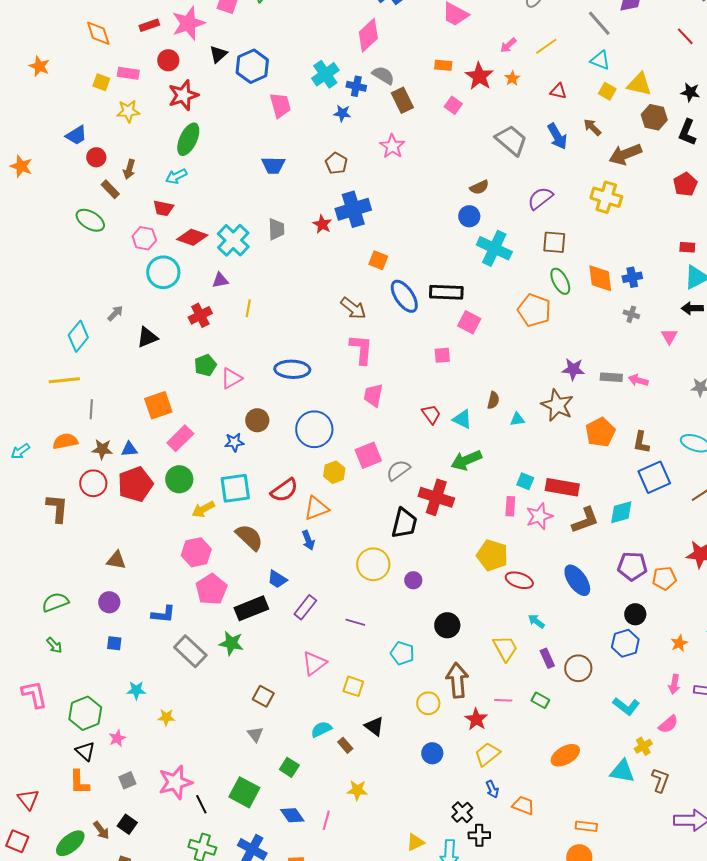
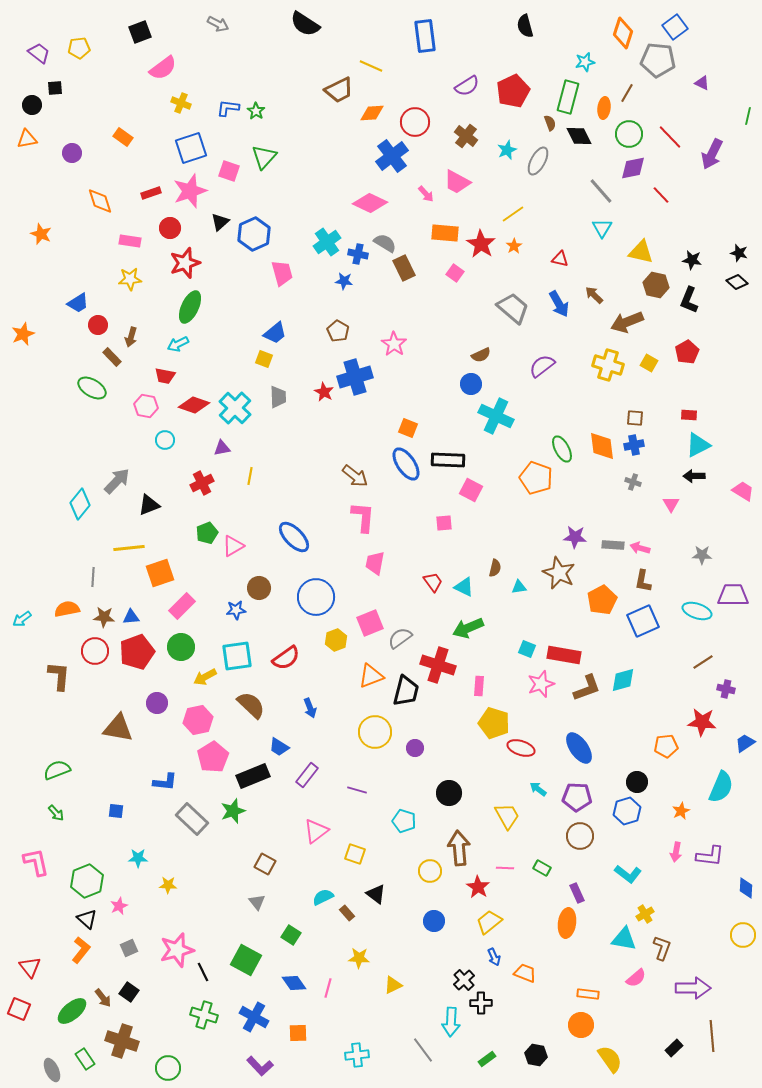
pink diamond: (368, 35) -> (370, 203), turned 68
red line: (685, 36) -> (661, 195), moved
pink arrow: (508, 45) -> (426, 194), moved, turned -90
yellow line: (546, 46) -> (513, 214), moved
cyan triangle: (600, 60) -> (602, 228), turned 40
orange rectangle: (443, 65) -> (445, 233), size x1.5
yellow square: (101, 82) -> (264, 359), moved
yellow square: (607, 91) -> (649, 363), moved
pink star: (392, 146) -> (394, 344), moved
blue trapezoid: (273, 165) -> (275, 333), turned -40
orange star: (21, 166) -> (23, 334), turned 30
brown square: (554, 242) -> (635, 418), moved, size x0.7
orange square: (378, 260) -> (408, 428), moved
cyan circle: (163, 272) -> (165, 440), size x0.6
gray arrow: (115, 313) -> (117, 481), size x1.6
blue ellipse: (292, 369) -> (294, 537), turned 44
yellow line: (64, 380) -> (129, 548), moved
brown L-shape: (641, 442) -> (643, 581), moved
blue square: (654, 477) -> (643, 621), moved
pink rectangle: (510, 506) -> (479, 686), moved
orange triangle: (316, 508) -> (371, 676), moved
brown triangle: (116, 560) -> (118, 728), size x1.5
purple pentagon: (632, 566) -> (577, 797), moved
purple circle: (109, 602) -> (157, 703), moved
green star: (231, 643) -> (233, 811), turned -30
purple rectangle: (547, 658) -> (577, 893), moved
pink semicircle: (668, 724) -> (636, 978), moved
orange ellipse: (565, 755) -> (567, 923), turned -52
orange L-shape: (79, 782) -> (81, 950), turned -140
yellow triangle: (415, 842) -> (393, 985), moved

